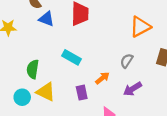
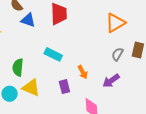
gray semicircle: (127, 61) -> (117, 54), moved
orange arrow: (102, 78) -> (83, 72), turned 104

